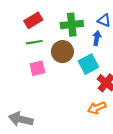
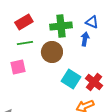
cyan square: (88, 64) -> (71, 79), moved, turned -30
pink square: (37, 68) -> (18, 67), moved

